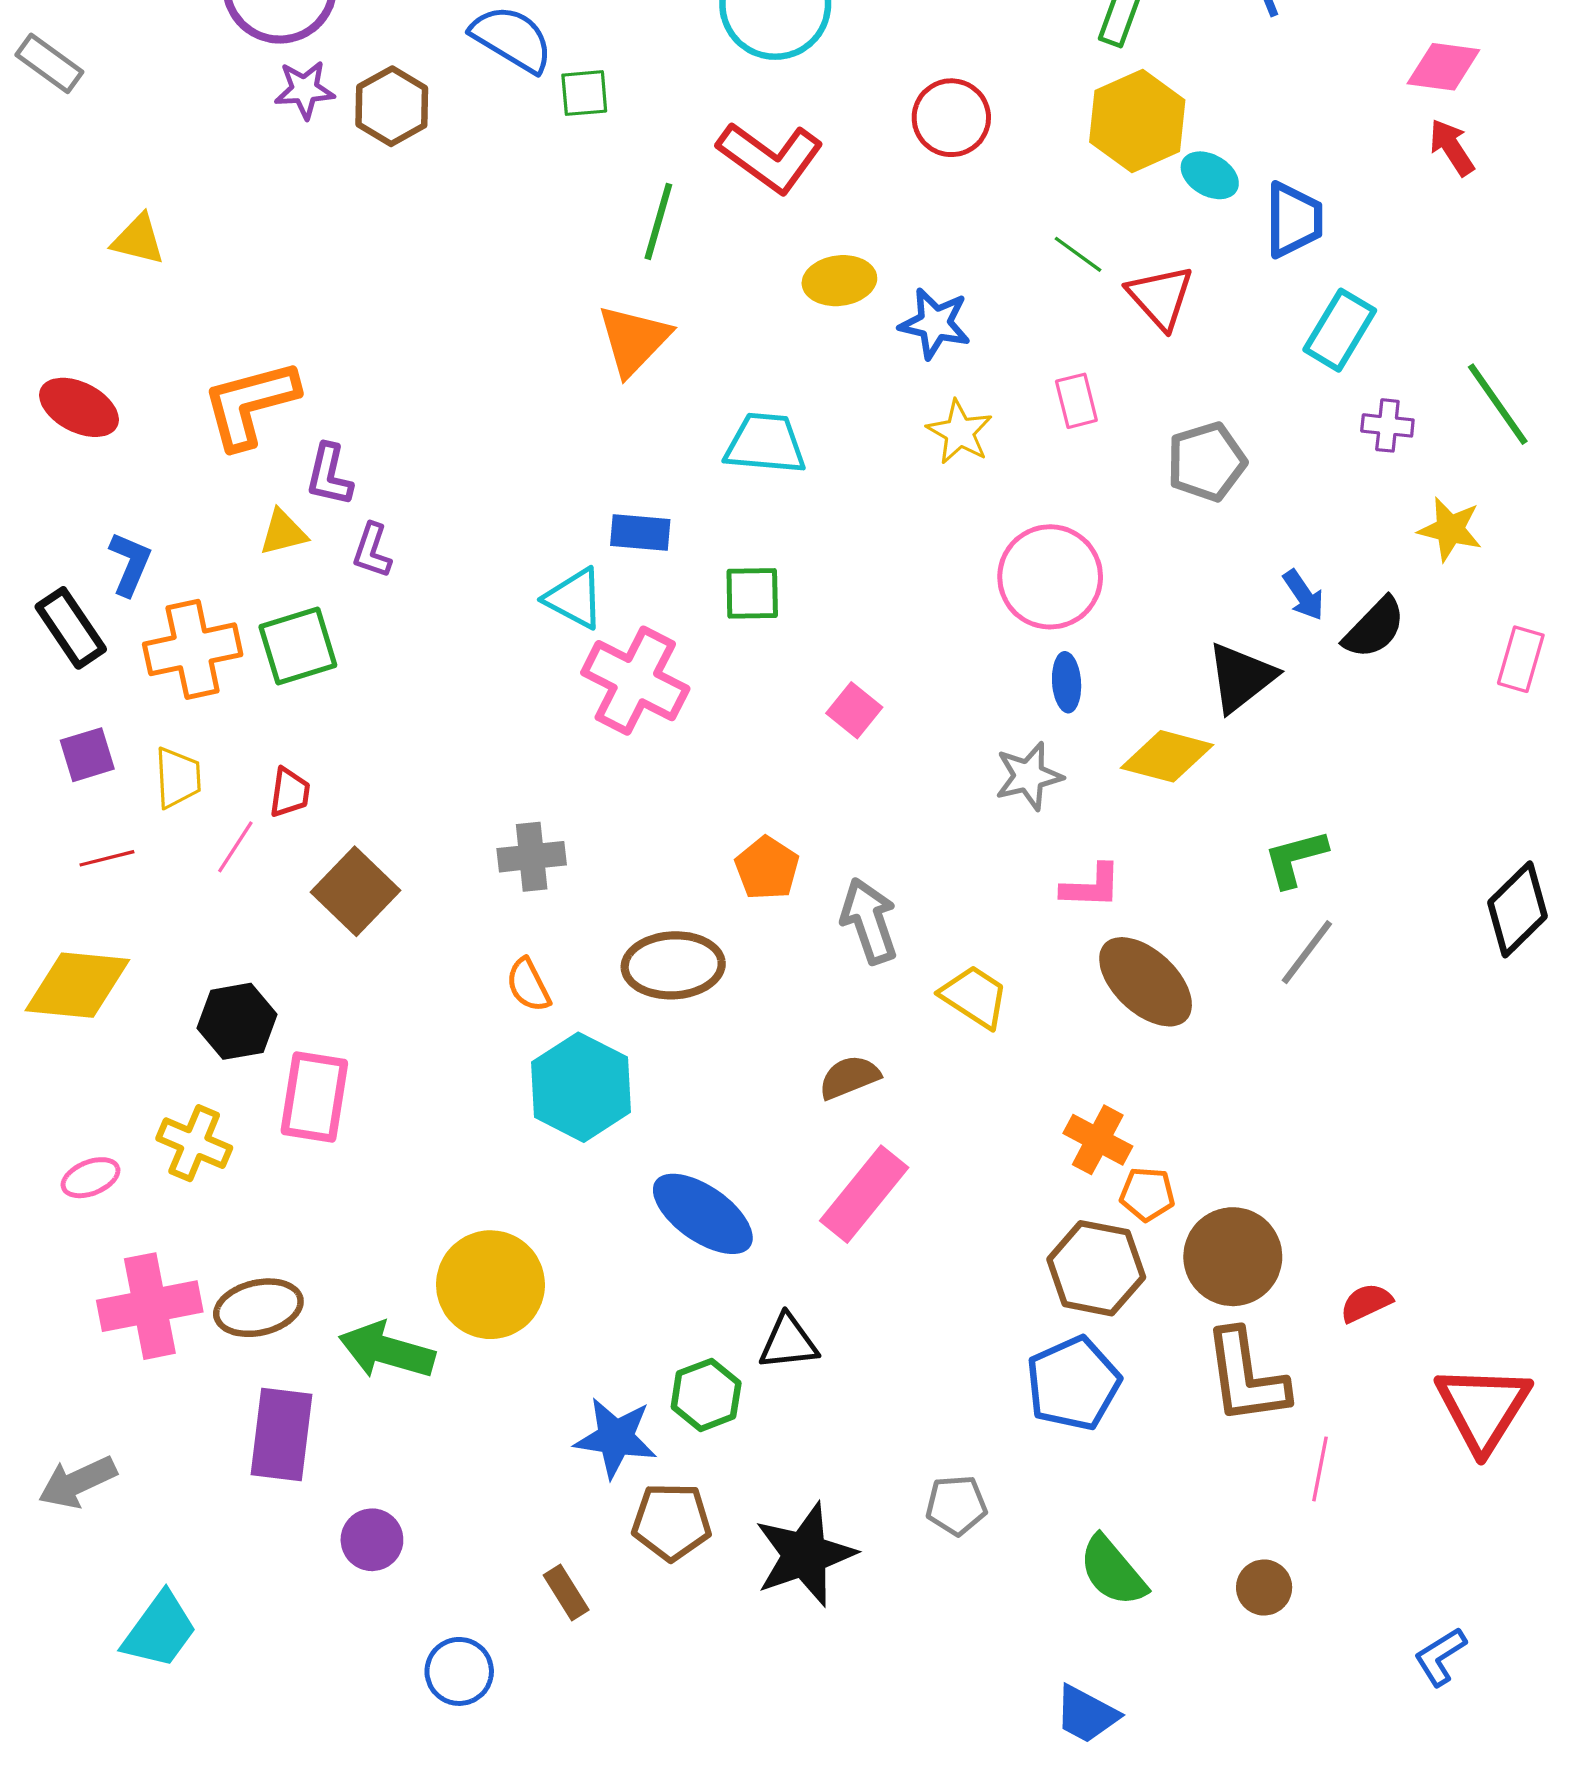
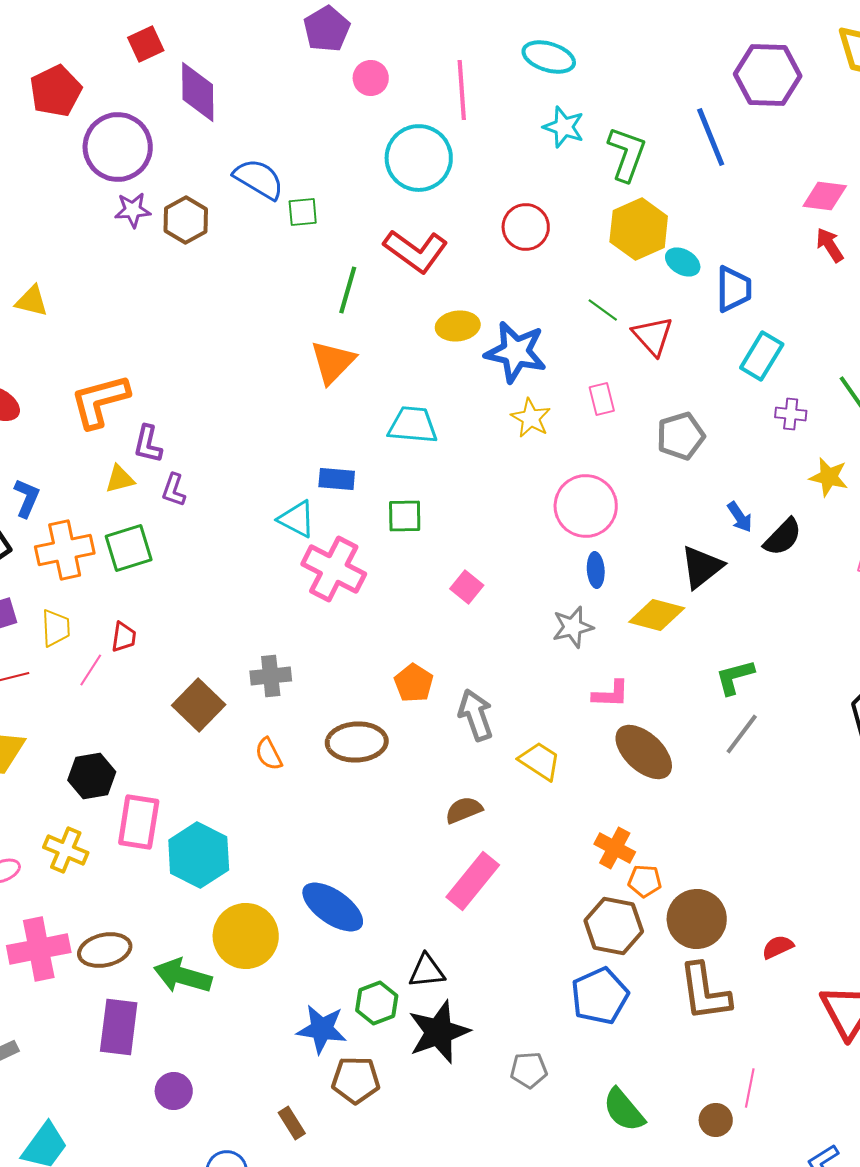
blue star: (935, 323) -> (516, 352), size x1.4
brown square: (356, 891) -> (199, 705), moved
cyan hexagon: (581, 1087) -> (199, 855), moved
blue ellipse: (703, 1214) -> (333, 907), moved
pink line: (1320, 1469) -> (750, 1088), moved
black star: (805, 1555) -> (439, 1032), moved

